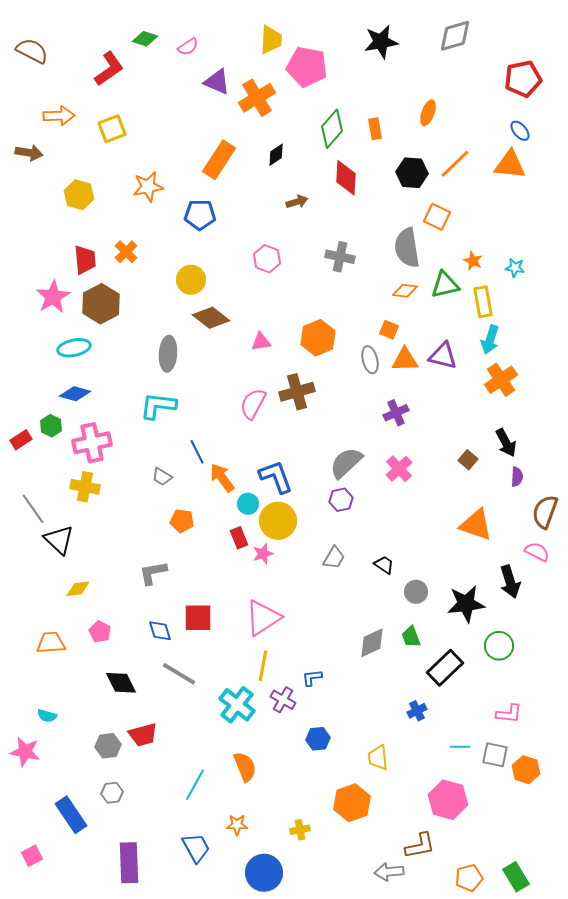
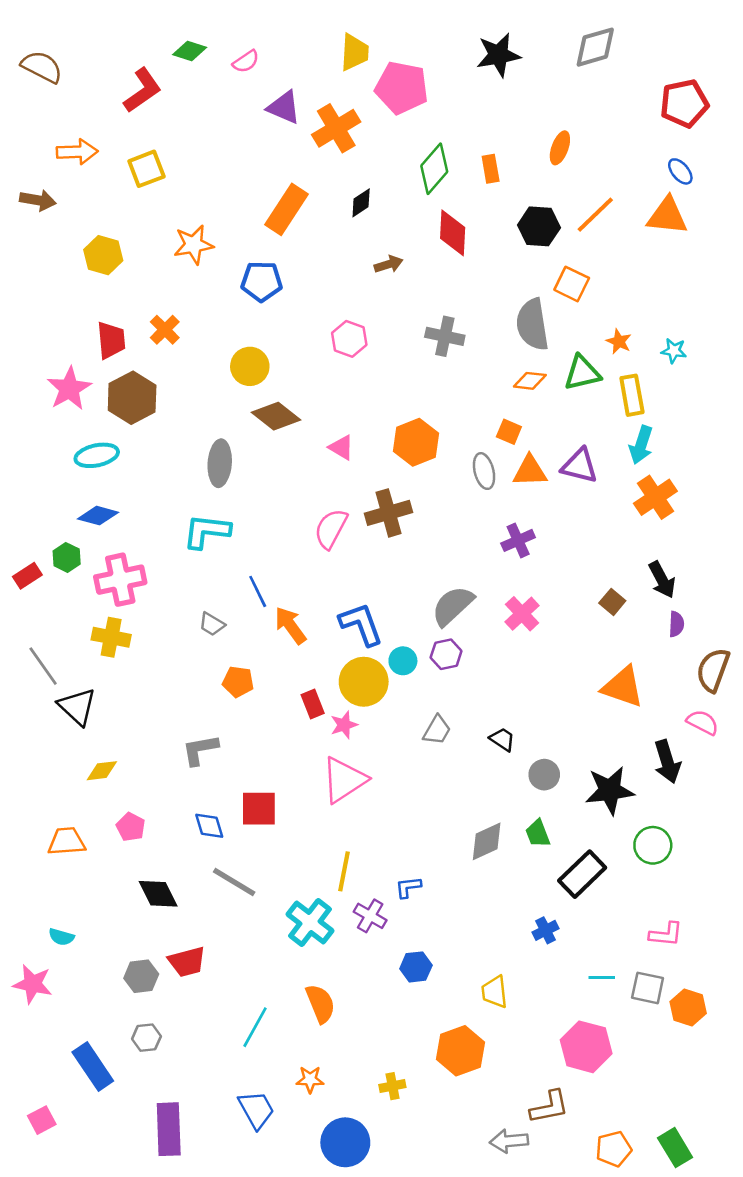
pink triangle: (261, 342) -> (341, 448), turned 40
cyan circle: (248, 504) -> (403, 661), moved
pink triangle: (263, 618) -> (344, 780), moved

